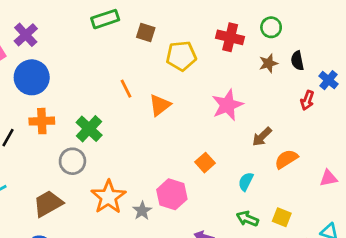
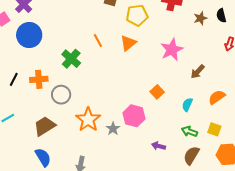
orange triangle: (160, 105) -> (128, 43), moved
orange cross: (42, 121) -> (39, 79), moved
green cross: (89, 129) -> (71, 59), moved
orange semicircle: (286, 159) -> (217, 97), moved

